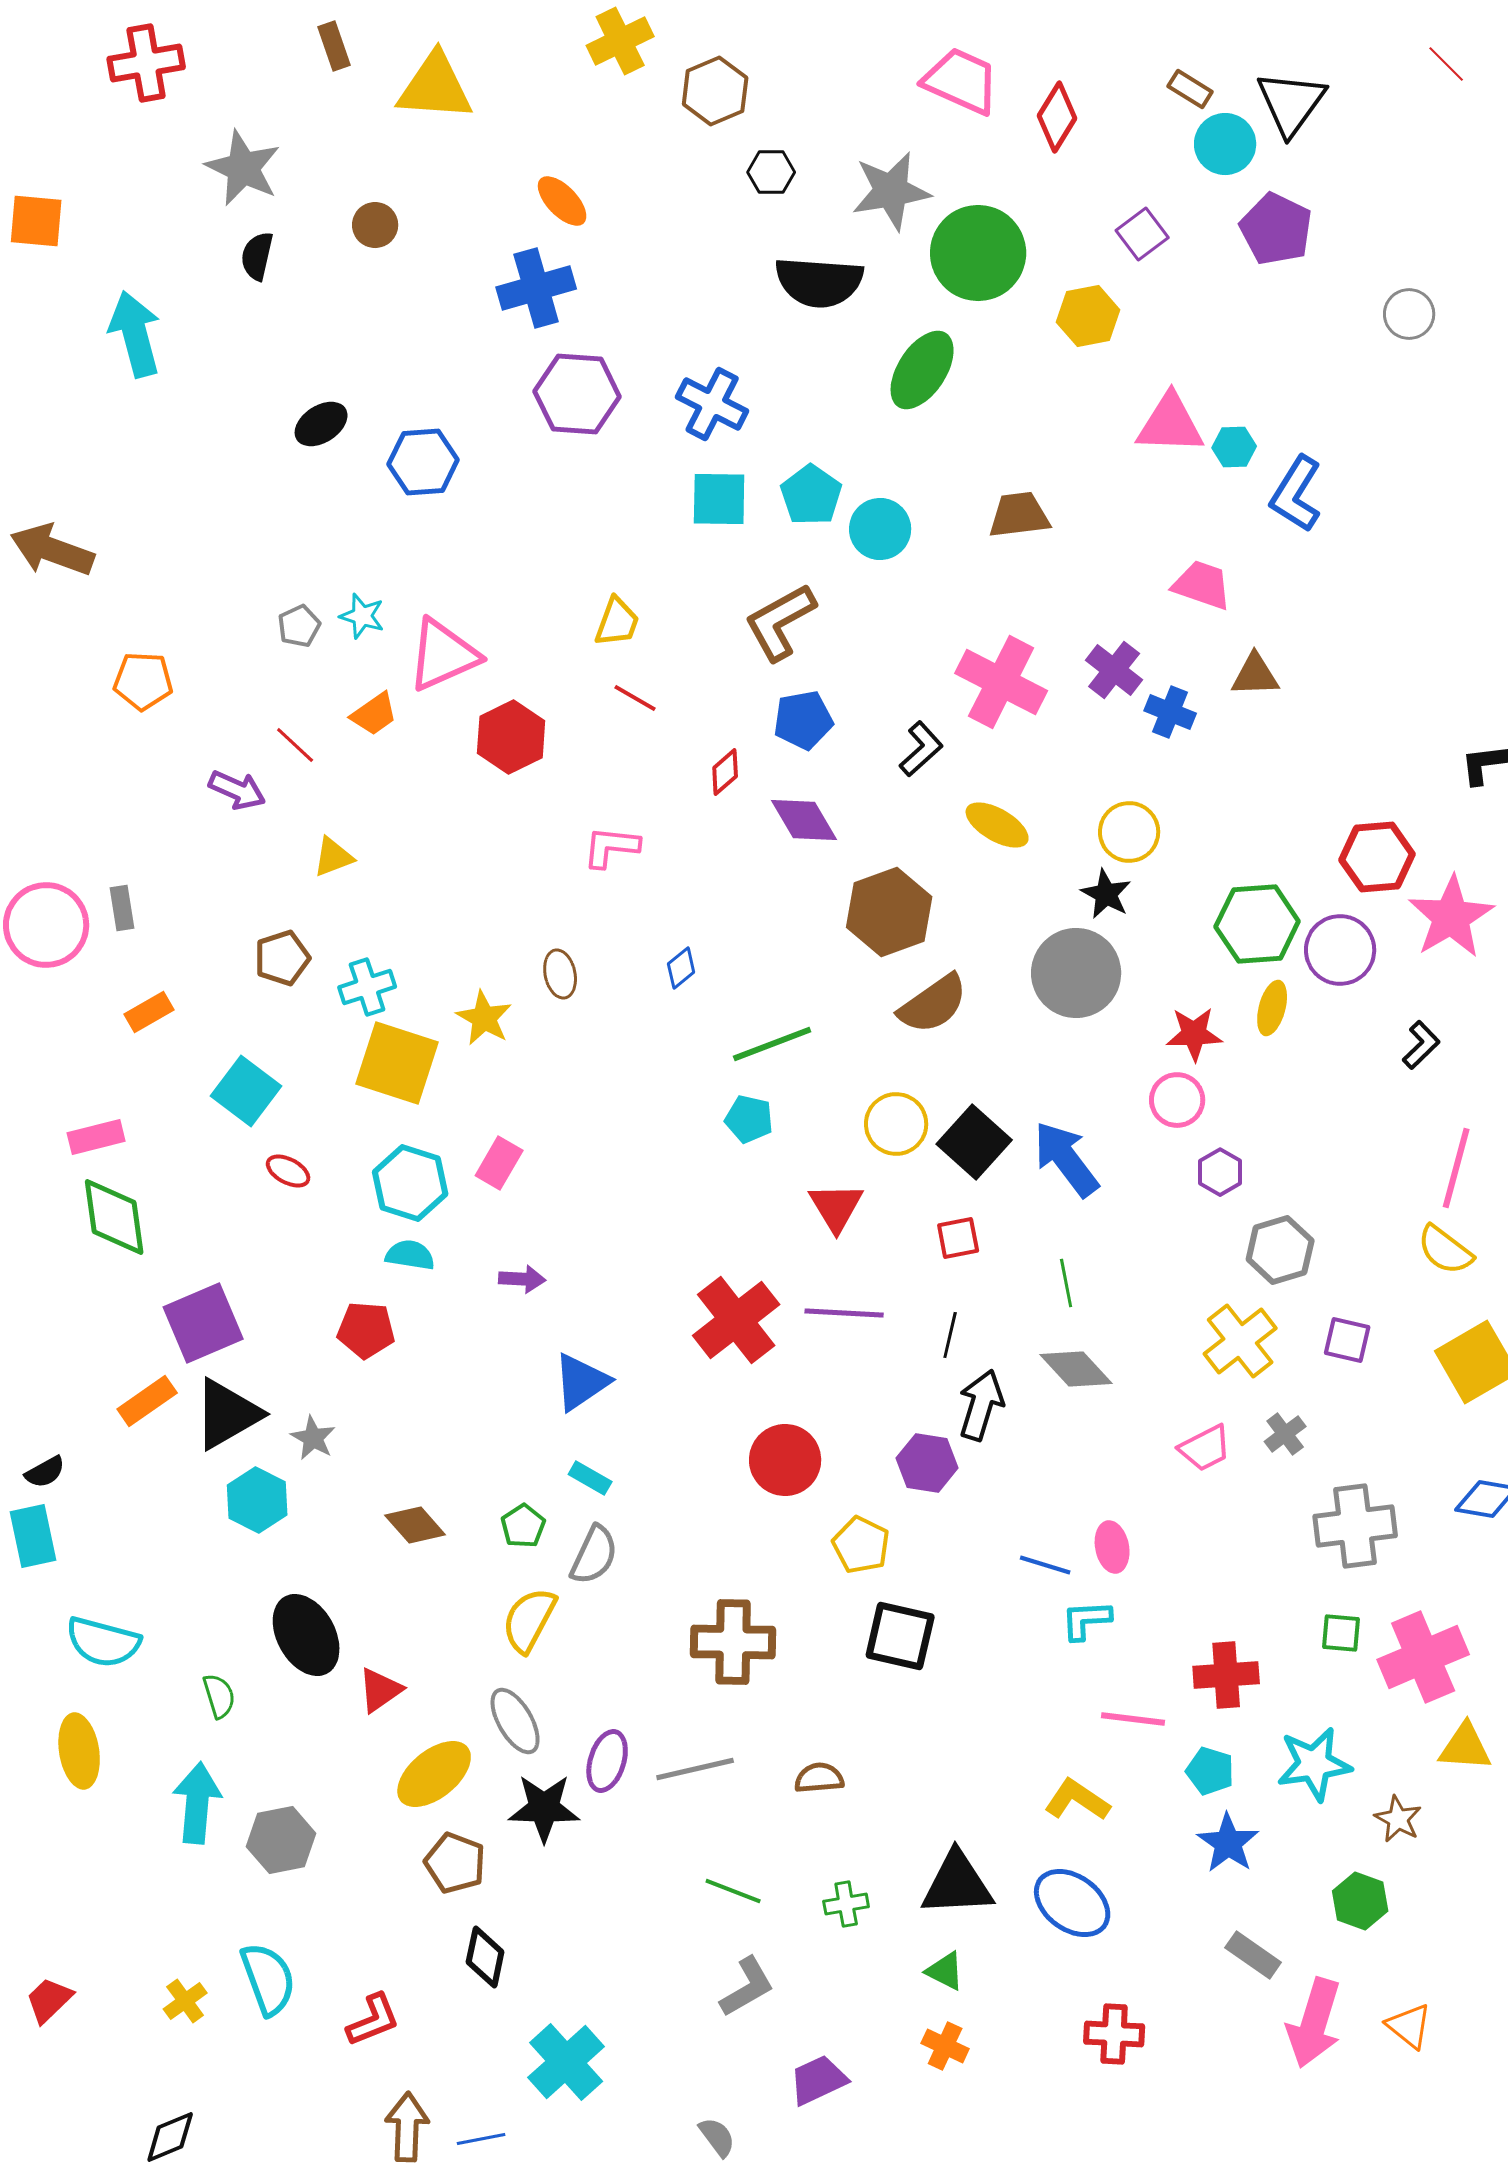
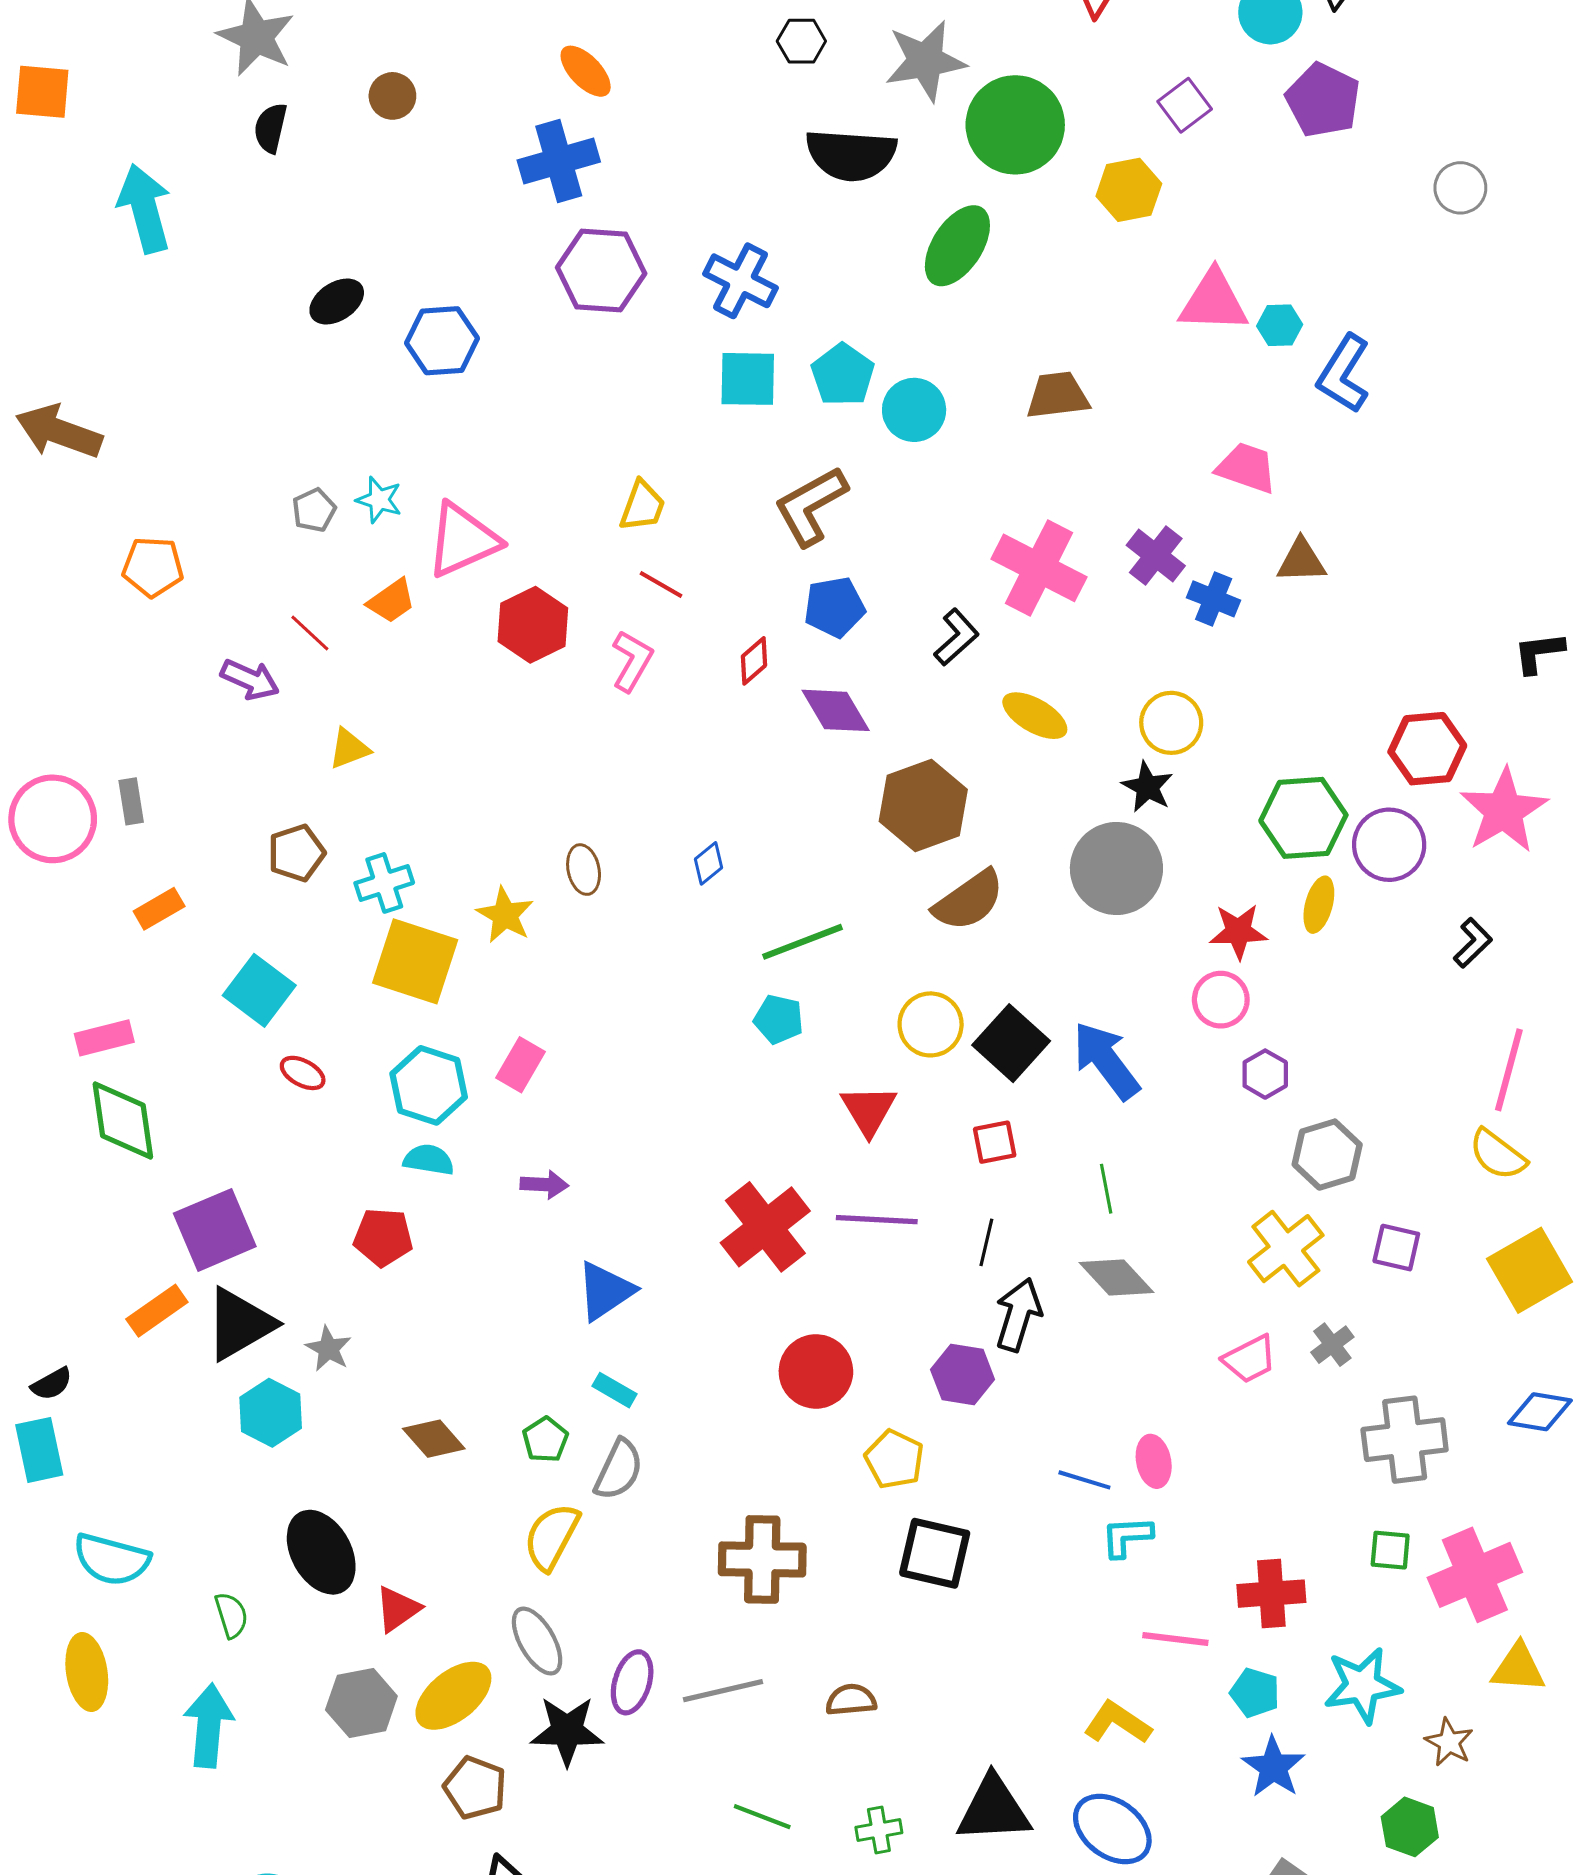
pink L-shape: (611, 847) -> (632, 661), moved, turned 114
gray hexagon: (281, 1840) -> (361, 1703), moved

